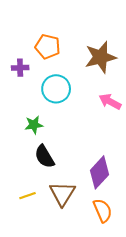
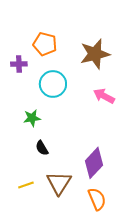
black semicircle: (44, 157) -> (42, 148), size x0.7

